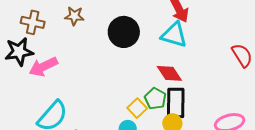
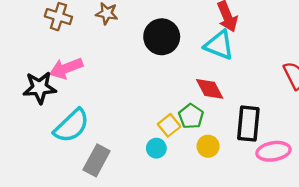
black star: (19, 52) -> (40, 88), moved
black rectangle: (176, 103) -> (248, 124), moved

